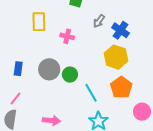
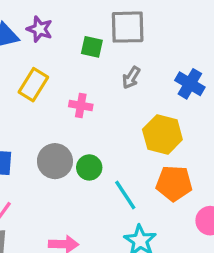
yellow rectangle: (39, 22) -> (33, 85), turned 36
blue cross: (120, 30) -> (190, 84), moved
orange pentagon: (121, 87) -> (174, 183), turned -30

